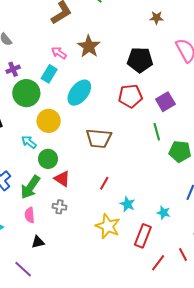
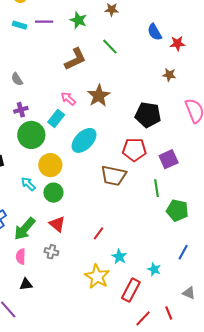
brown trapezoid: (99, 138) -> (114, 176), moved
green circle: (48, 159) -> (53, 193), moved

